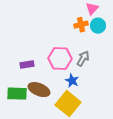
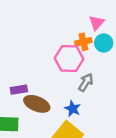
pink hexagon: (60, 59) -> (69, 59), moved
brown ellipse: (39, 90) -> (37, 104), moved

